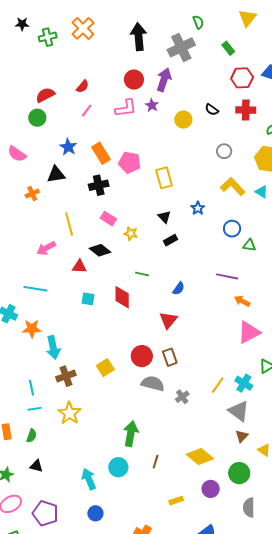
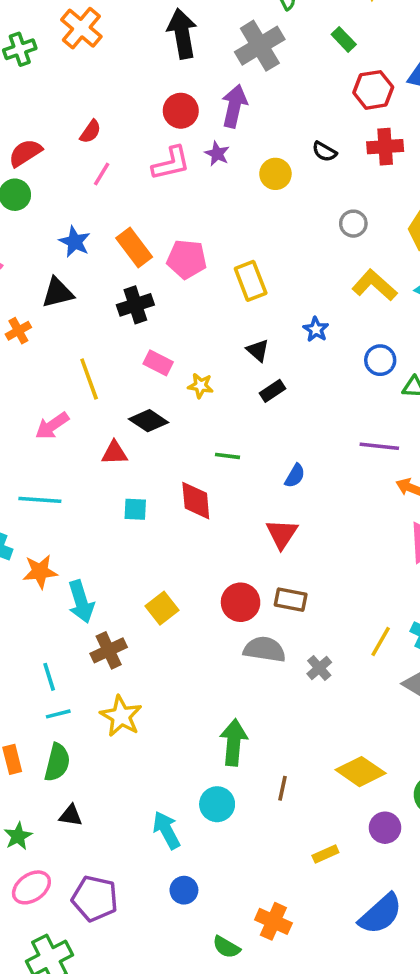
brown rectangle: (170, 357) -> (291, 600), turned -54
yellow square: (105, 368) -> (162, 608), moved
green semicircle: (32, 436) -> (57, 762), size x1.5

